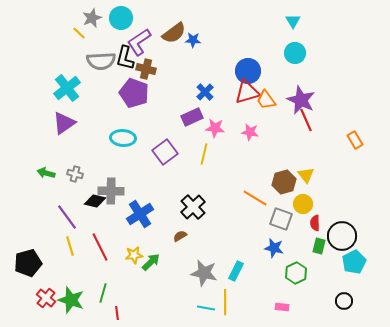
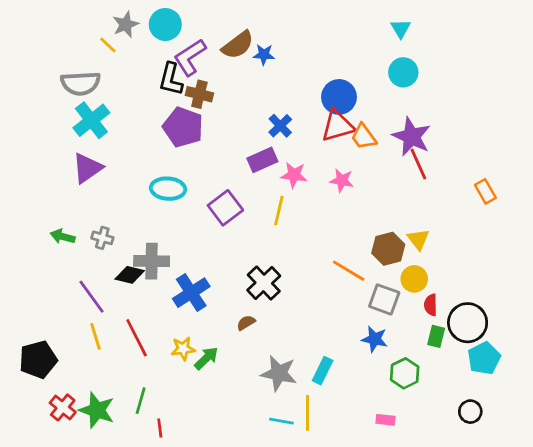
gray semicircle: (101, 61) -> (80, 83), moved

